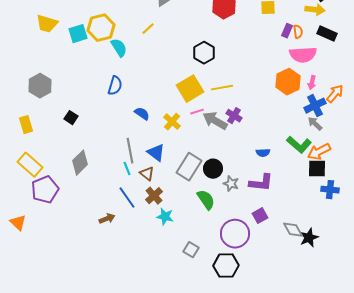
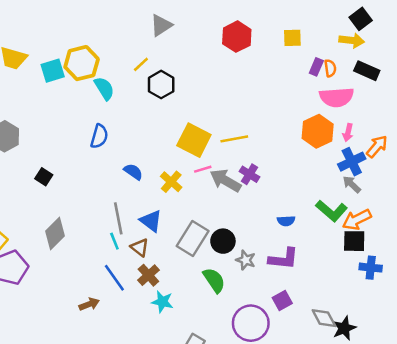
black hexagon: (204, 53) -> (161, 85), moved
yellow square: (190, 89) -> (194, 140), turned -32

